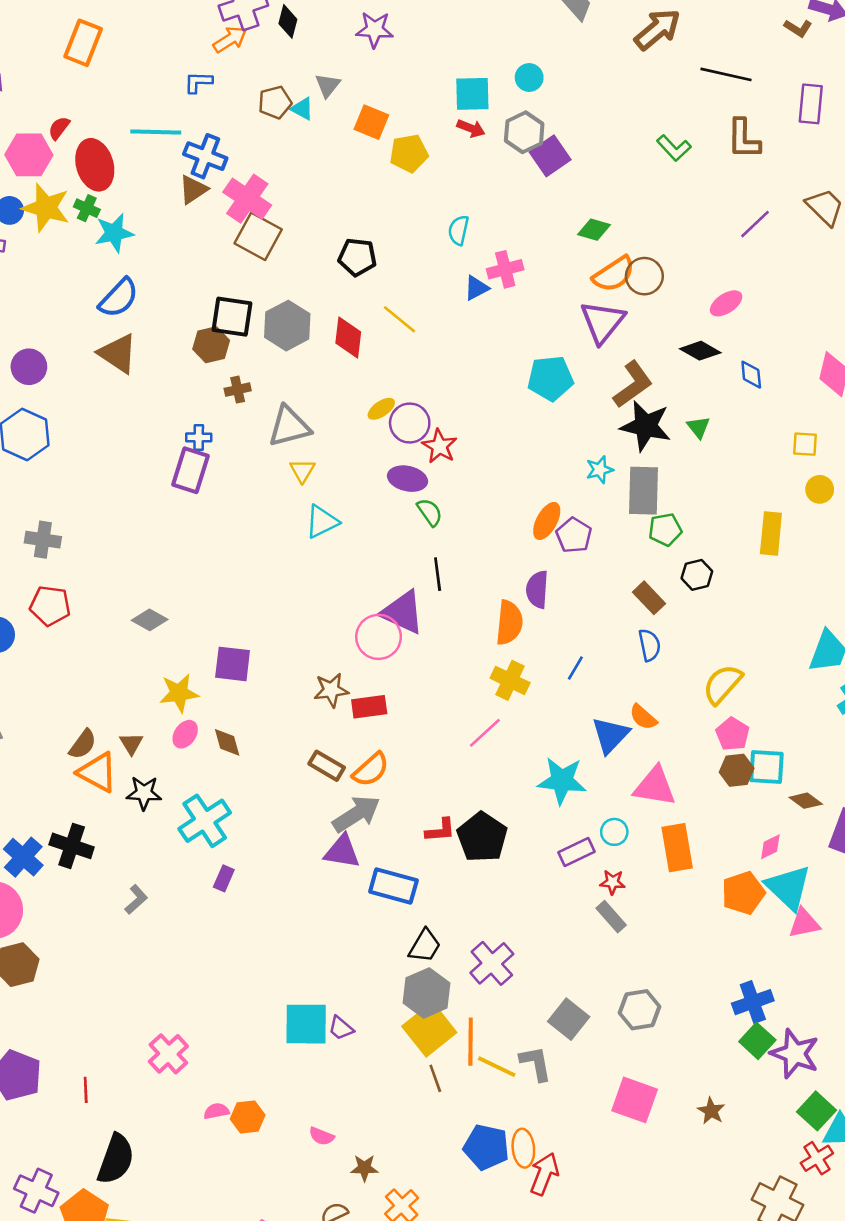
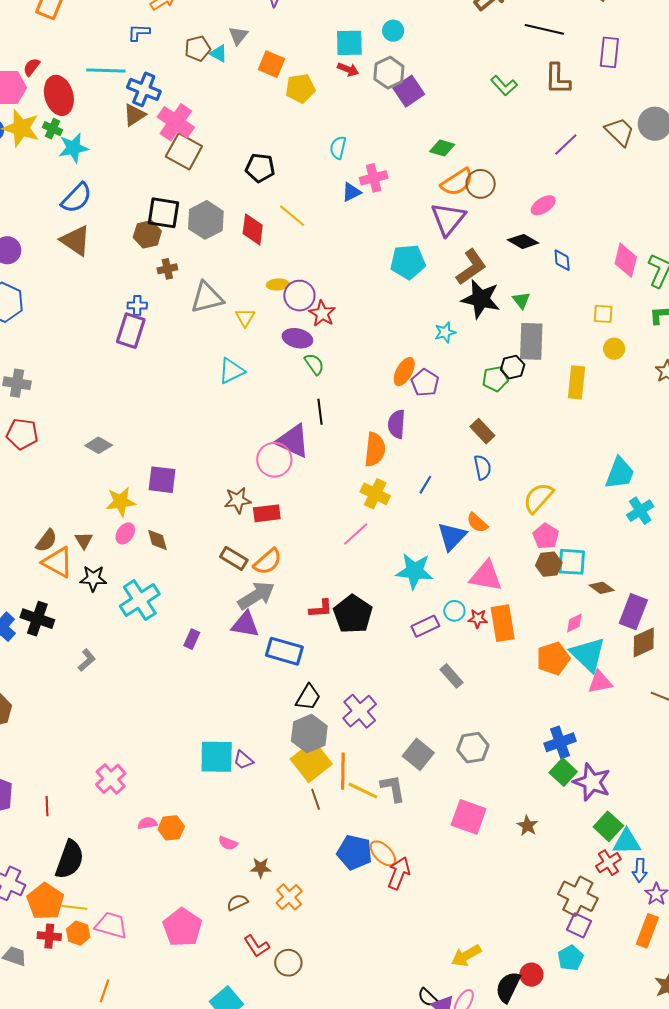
yellow ellipse: (381, 409) -> (278, 284), turned 30
yellow triangle: (302, 471) -> (245, 317), moved
gray rectangle: (644, 491) -> (531, 341), moved
black hexagon: (697, 575) -> (513, 367), moved
purple rectangle: (224, 878) -> (192, 639), moved
red star: (613, 882) -> (478, 619), moved
orange ellipse: (523, 1148) -> (383, 853), turned -40

